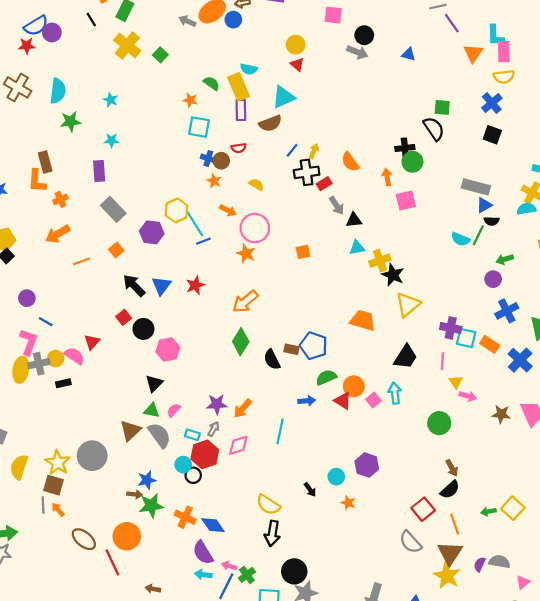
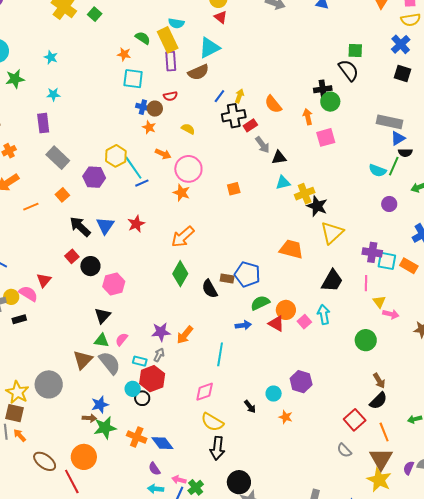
purple circle: (493, 279) -> (389, 204), moved
pink diamond: (238, 445) -> (205, 392), moved
gray semicircle: (410, 542) -> (344, 450), size x0.7
purple semicircle: (203, 553) -> (154, 469), size x0.6

